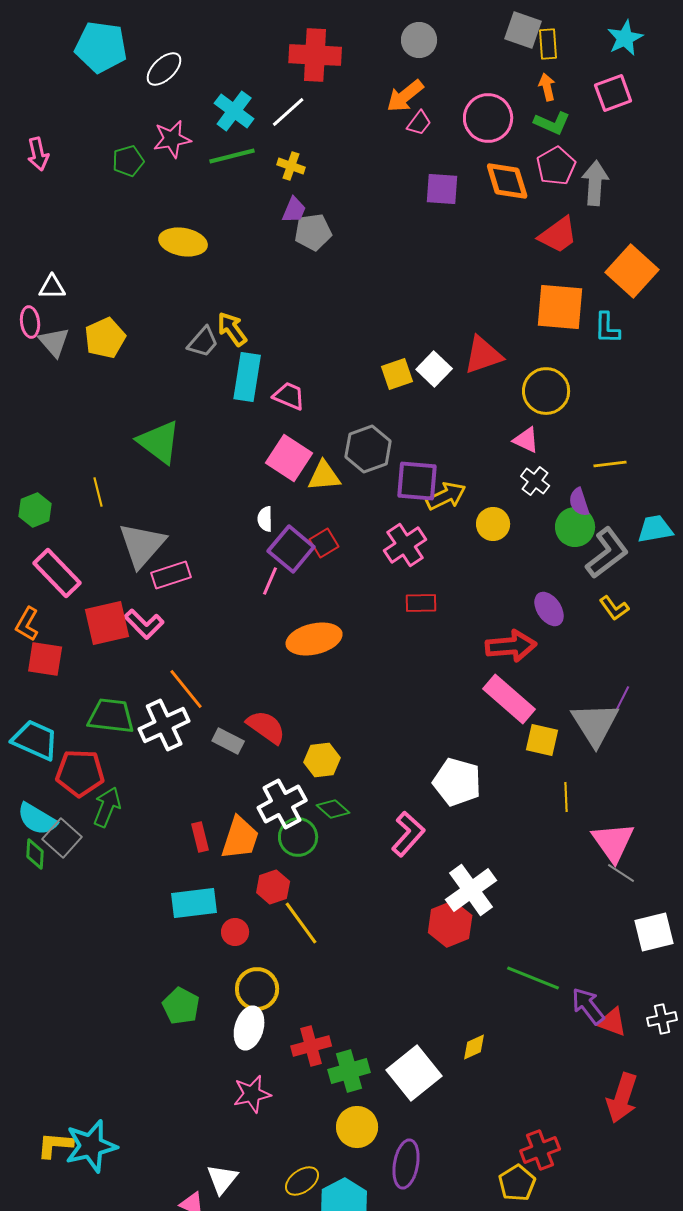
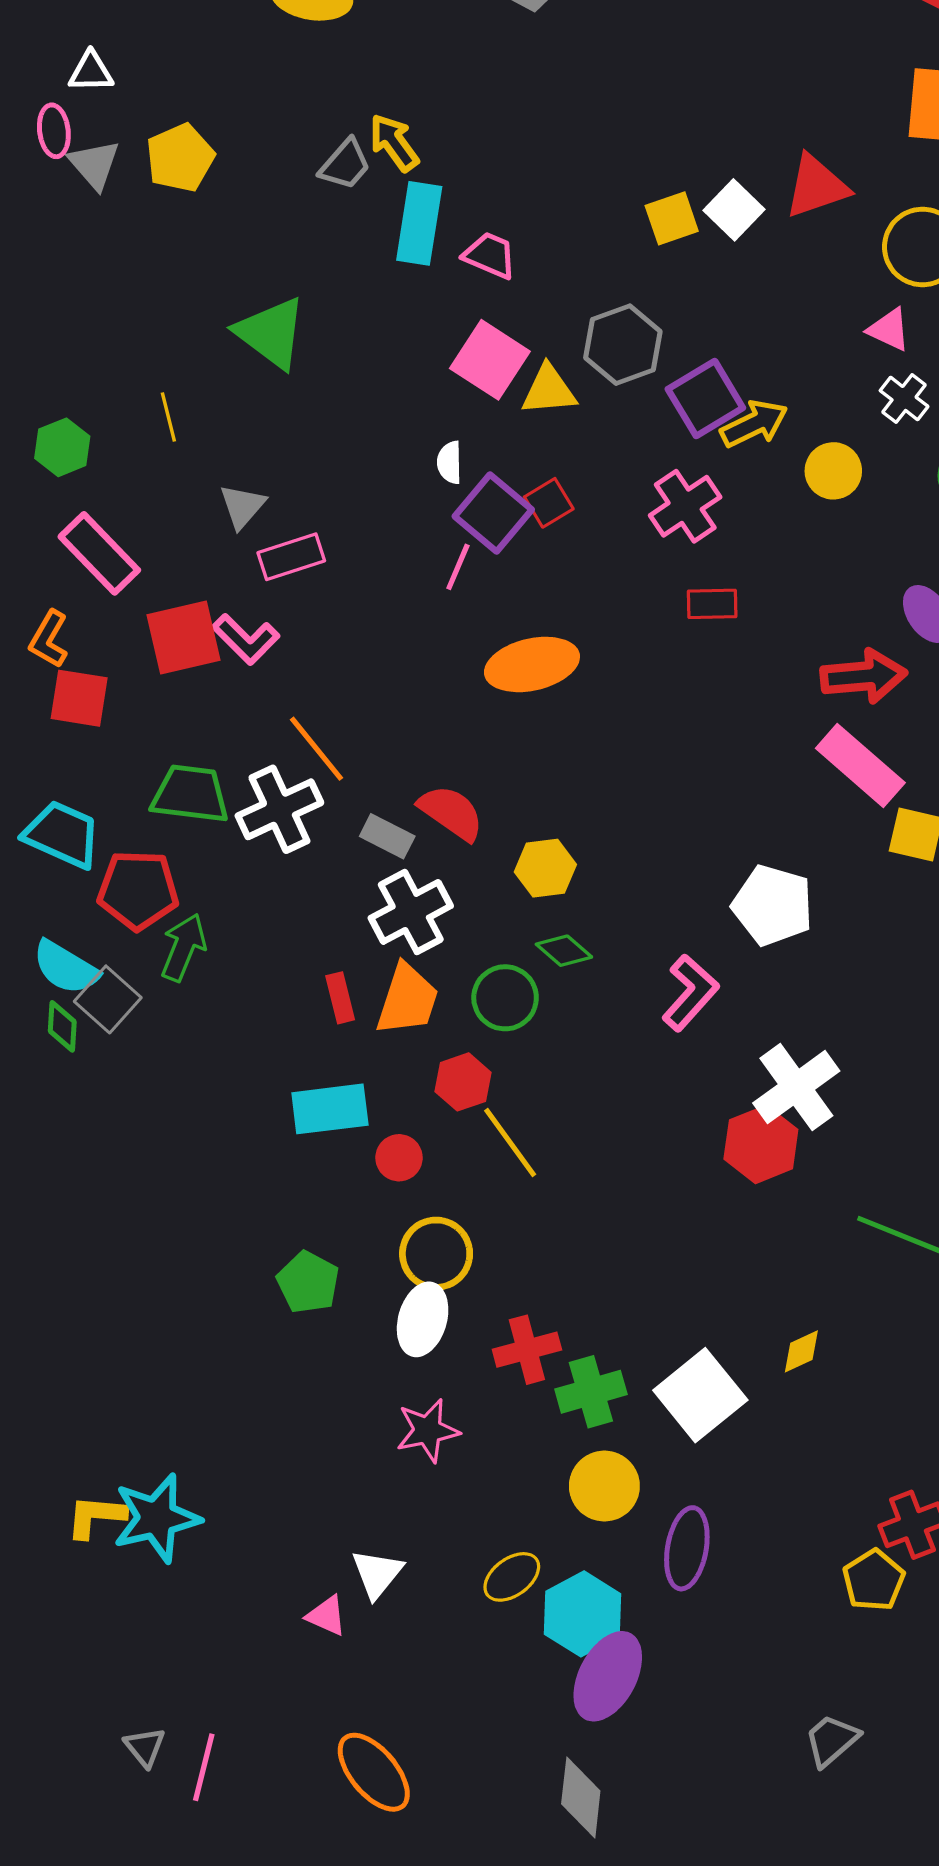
purple square: (417, 481) -> (705, 398), turned -36
gray triangle: (142, 545) -> (242, 506), size x0.6
white cross: (282, 804) -> (411, 912), moved

